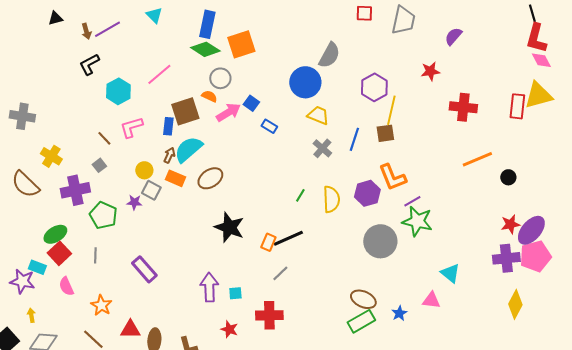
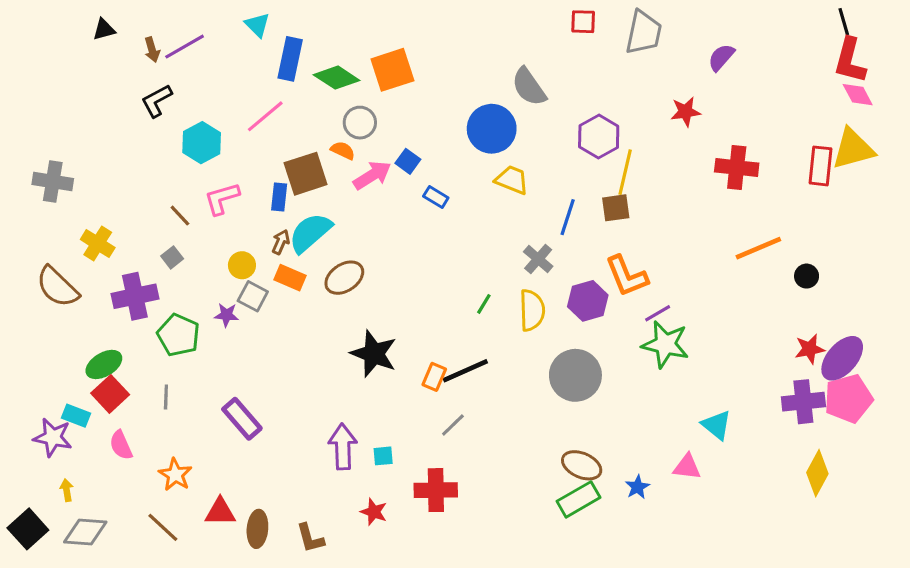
blue rectangle: (207, 24) -> (290, 59), moved
gray semicircle: (329, 55) -> (529, 87), turned 116
gray cross: (322, 148) -> (538, 259), moved
gray circle: (380, 241) -> (575, 375), moved

